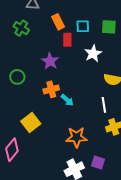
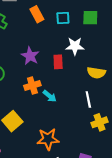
red rectangle: (67, 40) -> (58, 62), moved
white star: (93, 53) -> (75, 46), turned 30
orange star: (77, 137) -> (48, 139), moved

